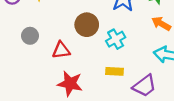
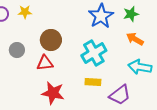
brown circle: (87, 25) -> (51, 40), moved
cyan cross: (116, 39) -> (94, 53), size x1.4

